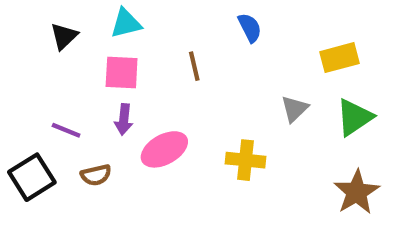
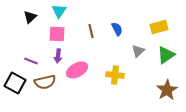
cyan triangle: (126, 23) -> (59, 11), turned -42
blue semicircle: (250, 28) -> (117, 29), moved
brown semicircle: (96, 175) -> (45, 82), size x1.5
black square: (32, 177) -> (15, 83), turned -30

